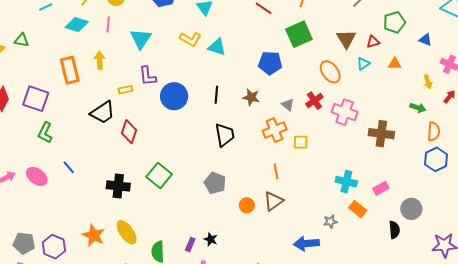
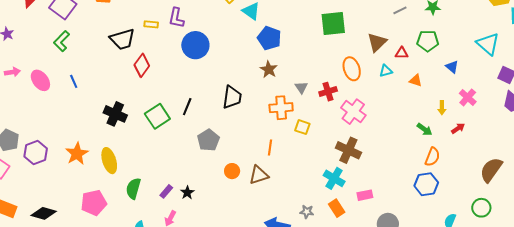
blue pentagon: (270, 63) -> (269, 38), moved
black line: (216, 95) -> (187, 107), moved
brown cross: (381, 134) -> (348, 150), moved

